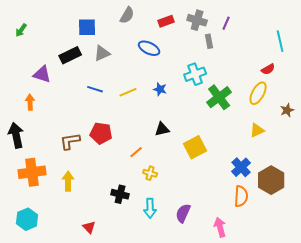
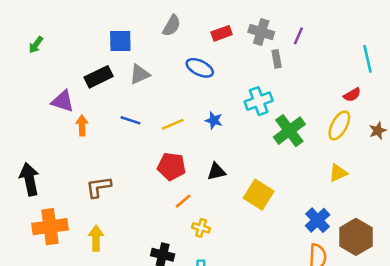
orange arrow: (30, 102) -> (82, 125), moved
brown star: (287, 110) -> (378, 131), moved
red pentagon: (101, 133) -> (172, 166), moved
yellow square: (195, 147) -> (259, 195), turned -30

